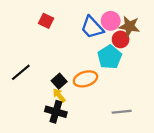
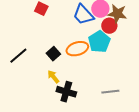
orange ellipse: (85, 79) -> (77, 49), moved
black square: (59, 81) -> (53, 54), moved
black cross: (56, 112) -> (66, 92), moved

